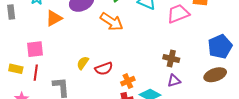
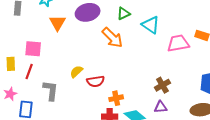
orange triangle: (54, 18) -> (58, 23), turned -42
brown cross: (171, 59) -> (162, 85), turned 35
yellow rectangle: (16, 69) -> (11, 64), turned 64

